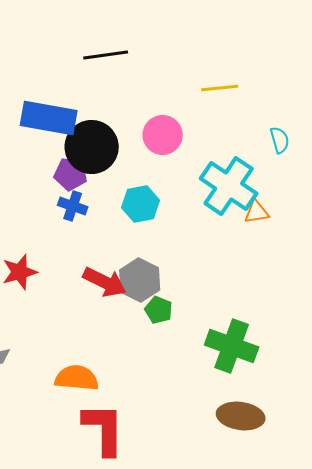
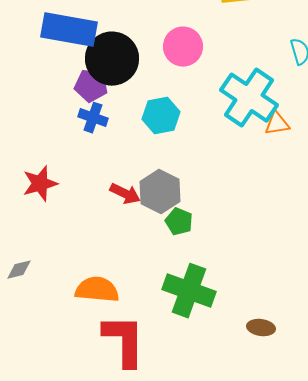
red arrow: (105, 282) -> (125, 194), size x0.7
green cross: (232, 346) -> (189, 291), moved
brown ellipse: (241, 416) -> (261, 328), size x0.6

